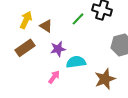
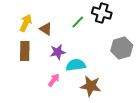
brown rectangle: (25, 48) -> (25, 51), turned -54
brown star: (105, 79) -> (91, 86), moved, turned 30

